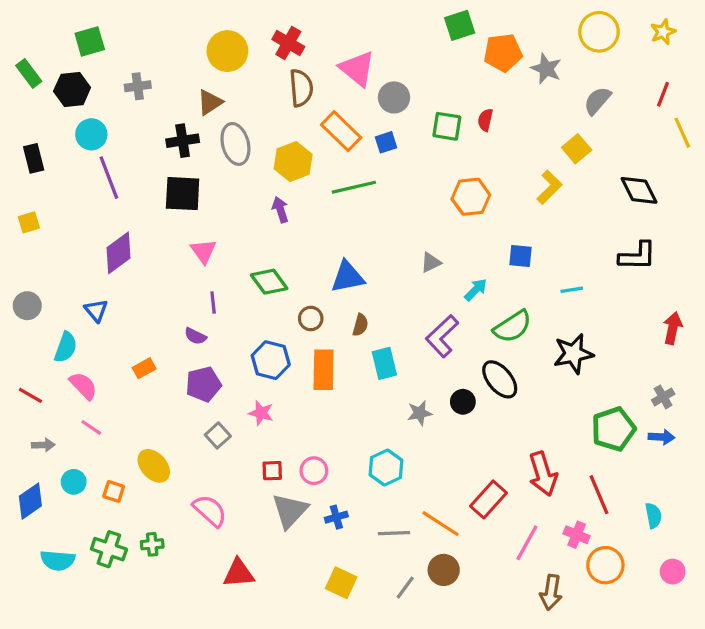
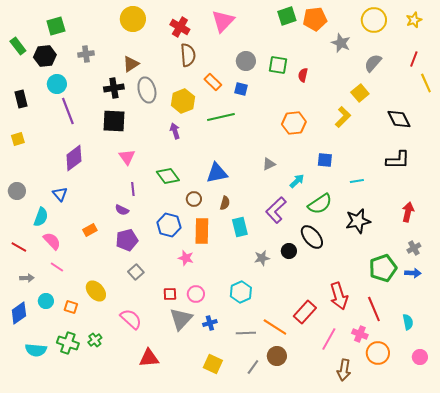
yellow circle: (227, 51) -> (133, 19), moved
orange pentagon: (503, 53) -> (315, 19), moved
pink triangle: (357, 69) -> (223, 21), moved, turned 35
green square: (447, 126) -> (278, 65), moved
orange rectangle: (341, 131) -> (213, 82), size x0.7
blue square: (386, 142) -> (241, 89), turned 32
red arrow: (673, 328) -> (408, 212), moved
pink star: (261, 413) -> (186, 258), moved
green cross: (152, 544) -> (95, 340), turned -32

